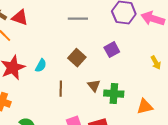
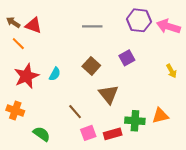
brown triangle: (94, 86) -> (109, 94), size x1.5
brown line: (61, 89) -> (75, 112), moved, turned -42
green cross: (114, 94) -> (135, 121), moved

